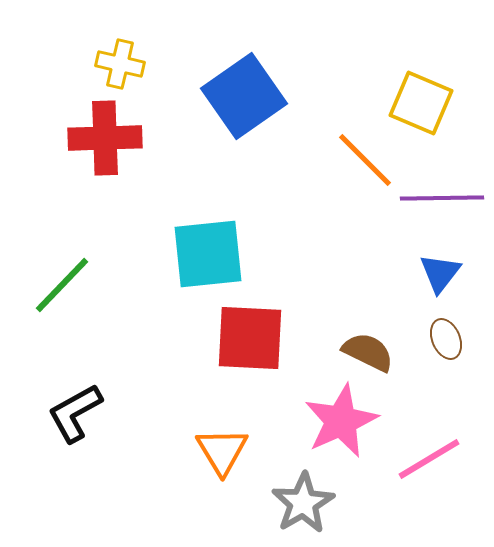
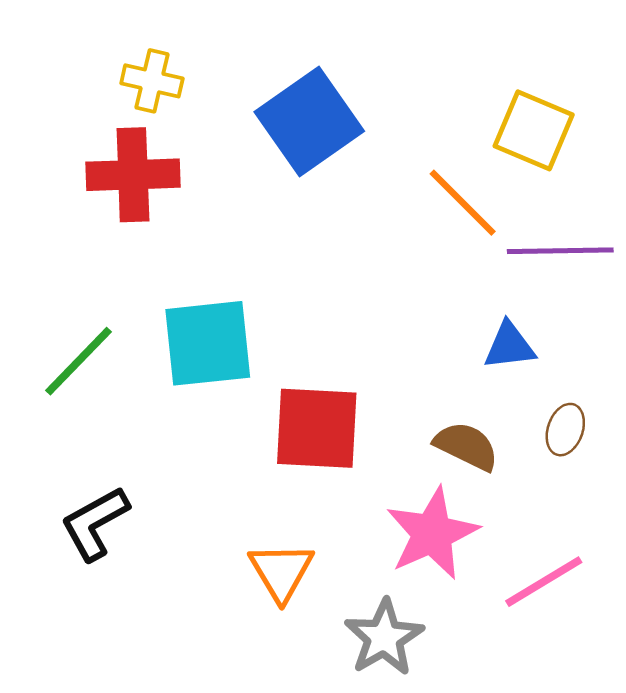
cyan square: (208, 254) -> (208, 343), moved
blue triangle: (440, 273) -> (510, 346), moved, turned 45
brown ellipse: (446, 339) -> (565, 430), turned 42

